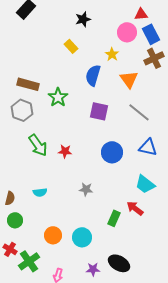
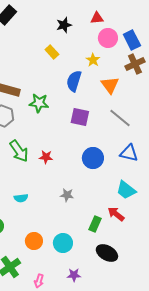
red triangle: (141, 14) -> (97, 18), moved
green star: (58, 97) -> (39, 103), turned -30
black ellipse: (119, 263) -> (107, 253), moved

